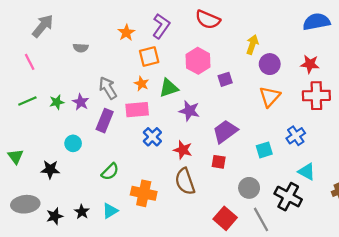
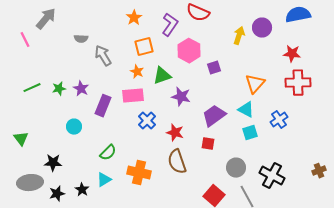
purple L-shape: (161, 26) -> (170, 25), moved
orange star: (126, 33) -> (134, 18), moved
pink line: (30, 62) -> (25, 40), moved
purple circle: (270, 64) -> (262, 28), moved
gray arrow: (108, 88) -> (103, 56), moved
black star: (50, 169) -> (53, 163), moved
cyan triangle: (307, 172) -> (246, 110), moved
cyan triangle: (110, 211) -> (104, 180), moved

